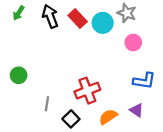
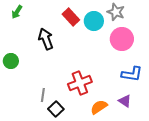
black arrow: (50, 16) -> (46, 39), moved
pink circle: (133, 43) -> (122, 39), size x1.5
green circle: (19, 75) -> (11, 61), moved
black square: (71, 119) -> (56, 109), moved

